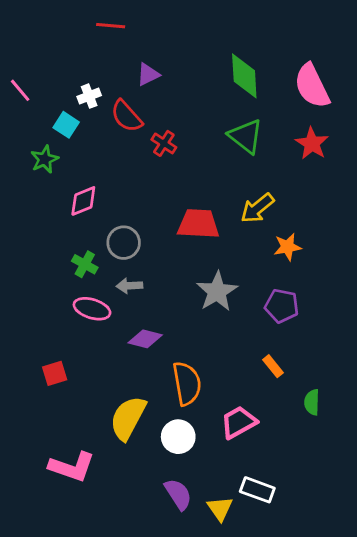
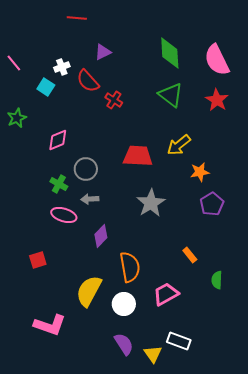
green star: (45, 159) -> (17, 118), moved
purple pentagon: (282, 306) -> (212, 204), moved, turned 30
purple diamond: (145, 339) -> (101, 236), turned -60

